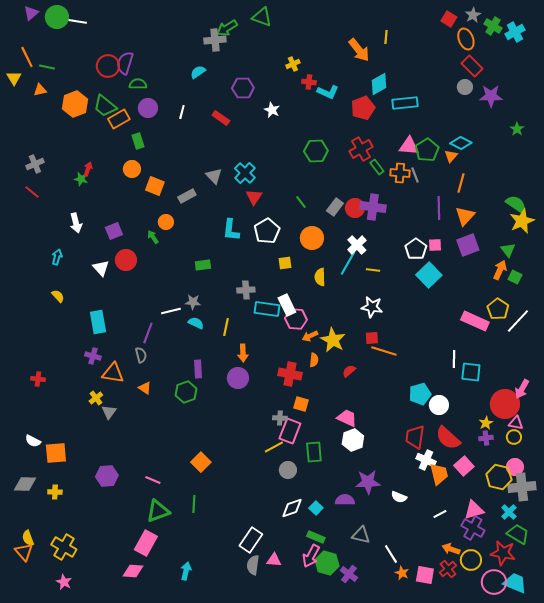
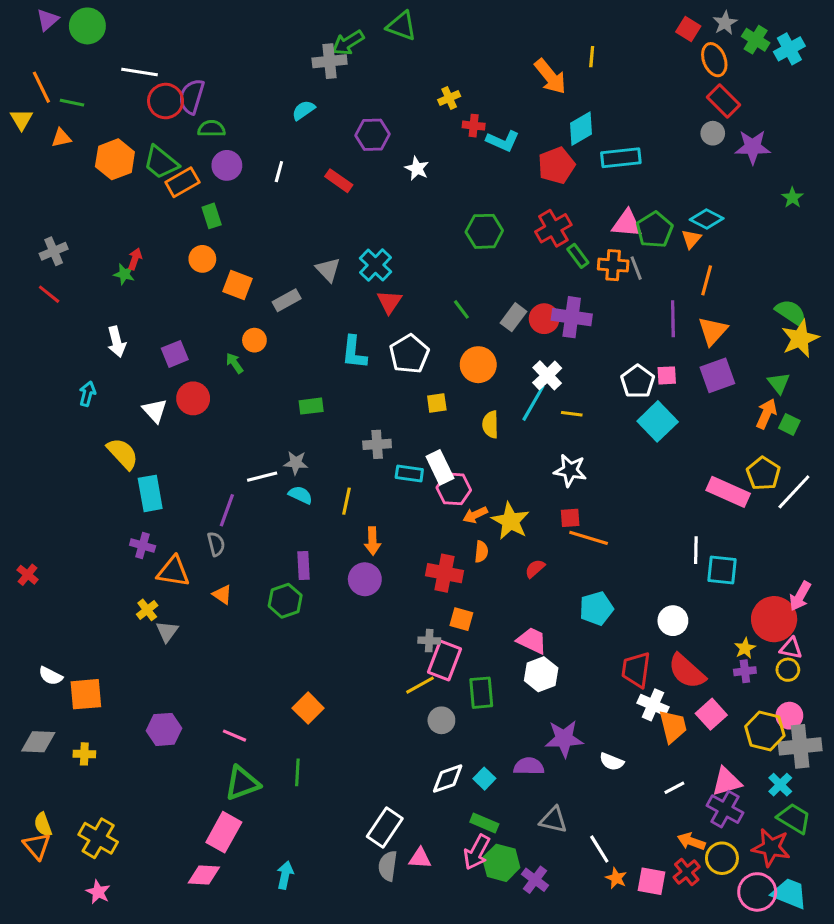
white line: (75, 21) -> (139, 72), moved
yellow semicircle: (58, 296) -> (123, 454), moved, size x1.6
cyan rectangle: (267, 309) -> (409, 473), size x0.7
red cross: (38, 379) -> (28, 575), moved, turned 32
cyan pentagon: (420, 394) -> (596, 608), moved

